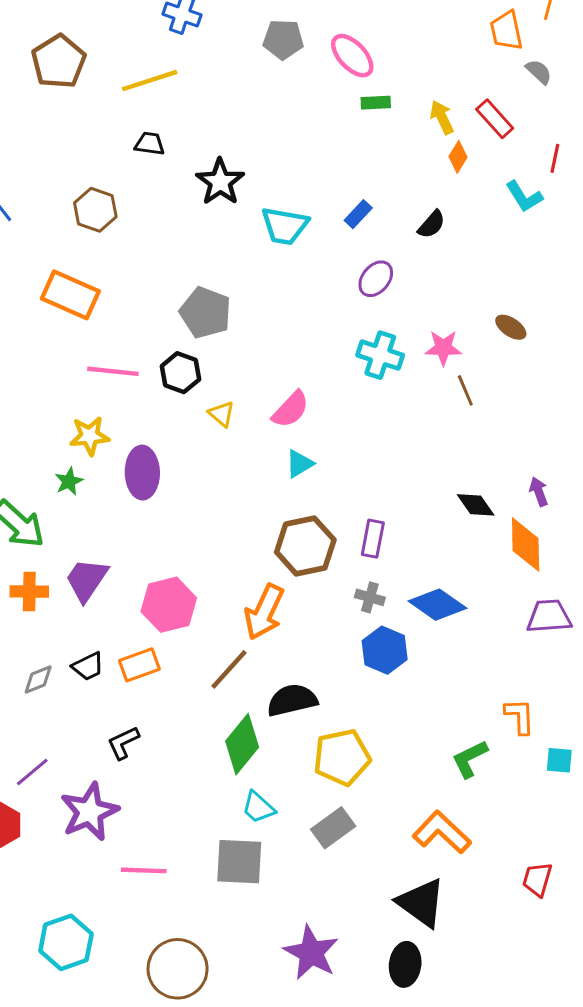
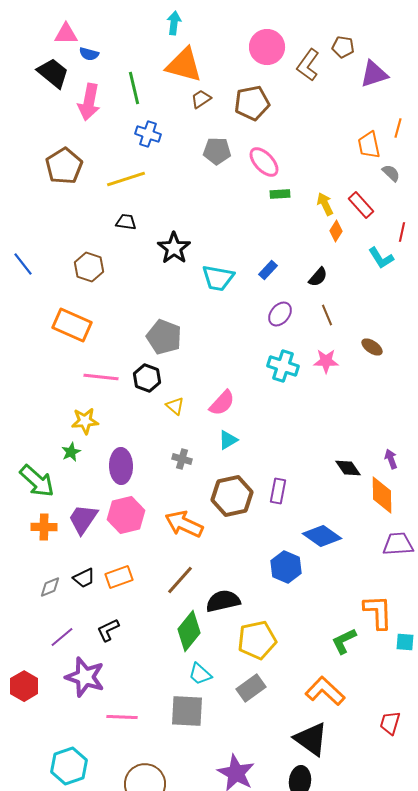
brown line: (465, 390) -> (327, 315), moved
purple ellipse: (142, 473) -> (121, 466), moved
gray cross: (370, 597) -> (182, 459), moved
pink hexagon: (169, 605) -> (126, 515), moved
orange arrow: (264, 612) -> (184, 524), moved, turned 90
orange L-shape: (520, 716) -> (378, 612), size x1.4
purple line: (32, 772) -> (62, 637), moved
purple star: (89, 812) -> (85, 677), turned -30

